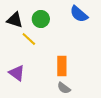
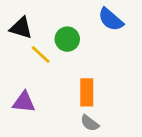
green circle: (41, 19) -> (67, 39), moved
purple triangle: (17, 73) -> (24, 102), turned -30

